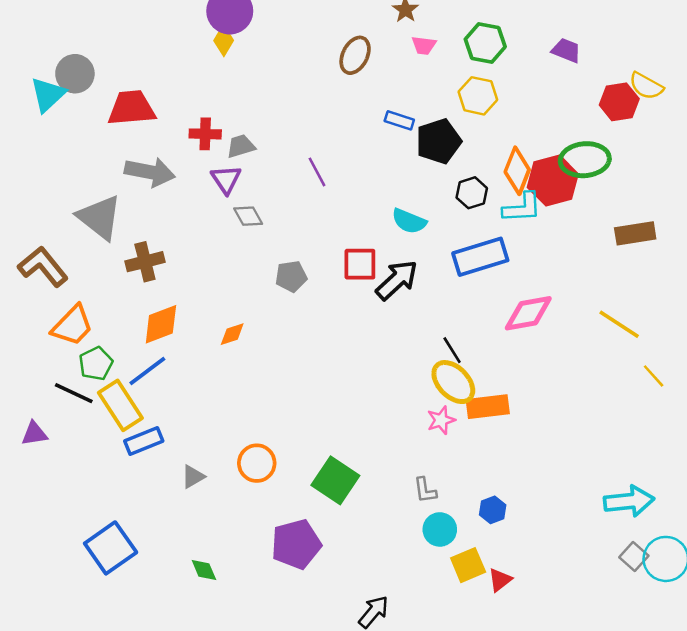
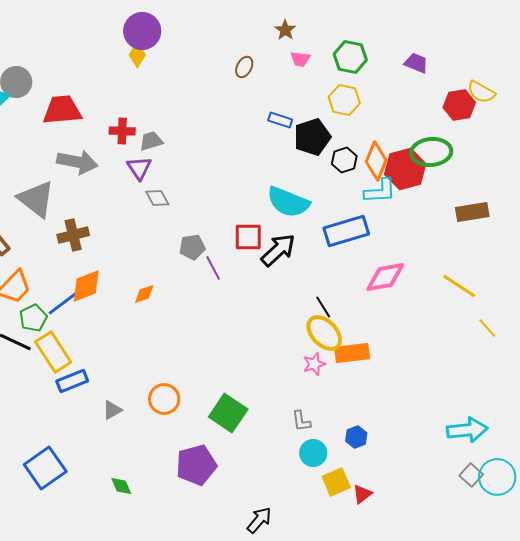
brown ellipse: (355, 55) -> (244, 67), size x0.7
purple line: (317, 172) -> (213, 268), moved
black hexagon: (472, 193) -> (344, 160), moved
cyan semicircle: (409, 221) -> (288, 202), size x1.5
blue line: (147, 371) -> (63, 303), moved

